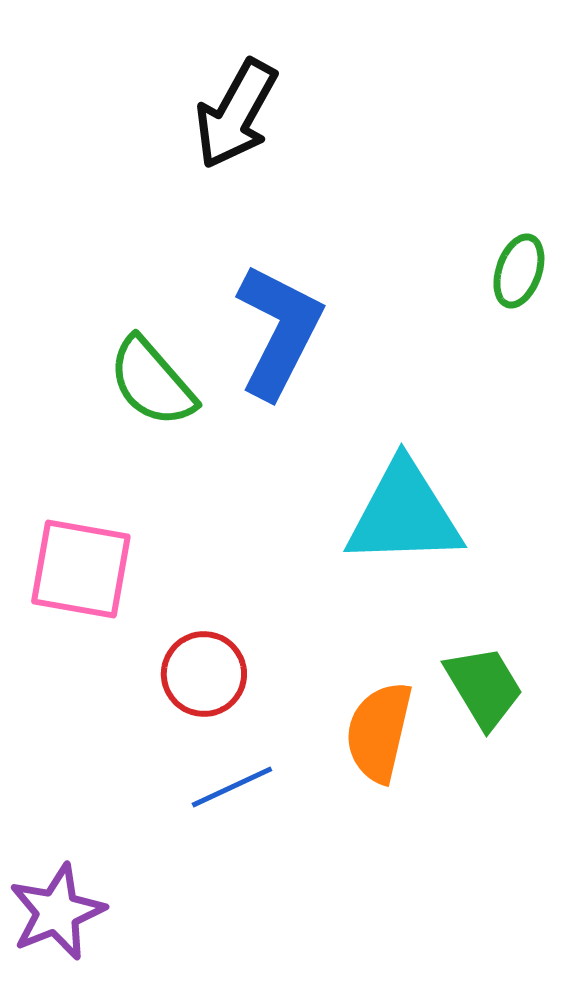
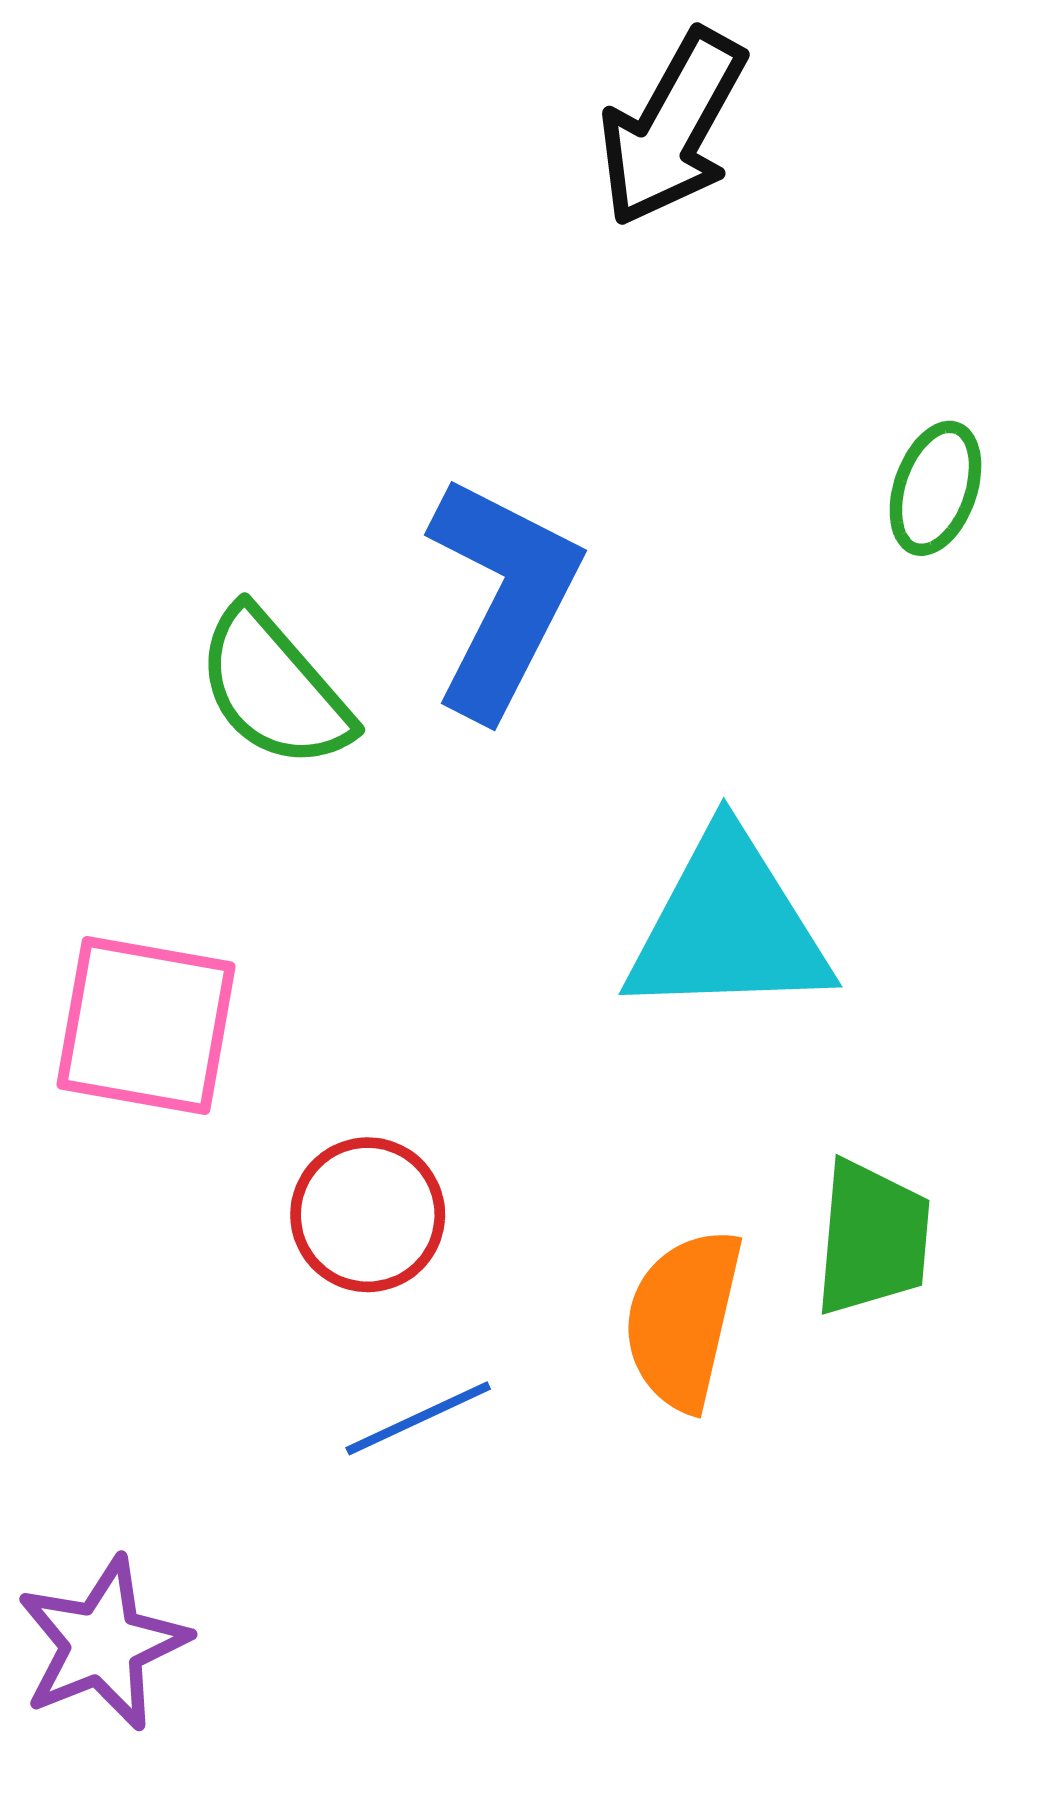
black arrow: (236, 114) -> (672, 128), moved
green trapezoid: (484, 687) -> (872, 1238), turned 36

